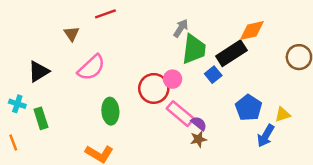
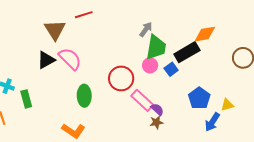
brown triangle: (72, 34) -> (55, 30), size x1.6
pink semicircle: (91, 68) -> (70, 59), turned -95
black triangle: (39, 71) -> (46, 60), moved
pink circle: (173, 79) -> (150, 65), moved

